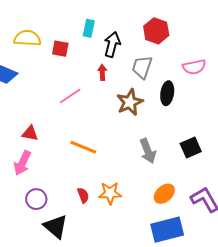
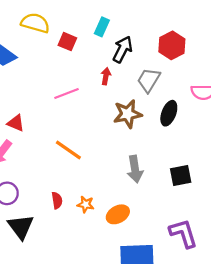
orange star: (110, 193) -> (86, 204), size x0.7
orange ellipse: (164, 194) -> (118, 214), moved

